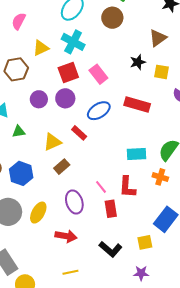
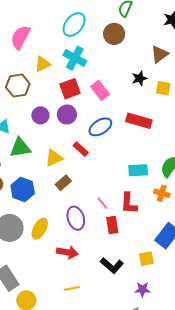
pink semicircle: (19, 21) -> (20, 37), size x1.4
green triangle: (19, 132) -> (20, 148), size x1.6

